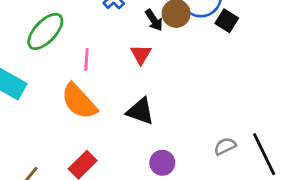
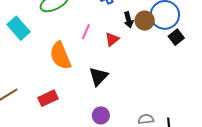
pink line: (86, 59) -> (86, 32), moved
black triangle: (140, 111) -> (98, 76), turned 35

